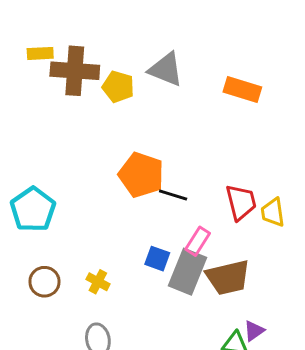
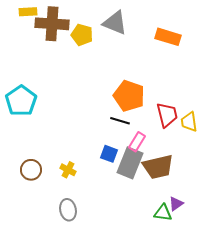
orange pentagon: (141, 175) -> (129, 96), moved
black line: (173, 195) -> (120, 121), moved
cyan pentagon: (33, 209) -> (21, 101), moved

